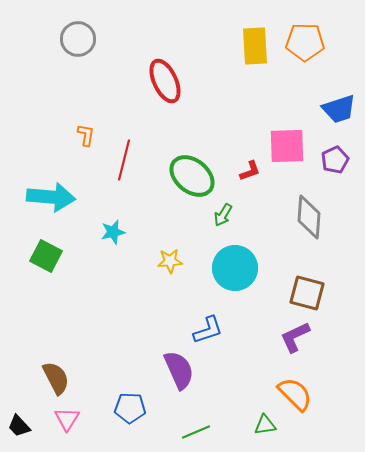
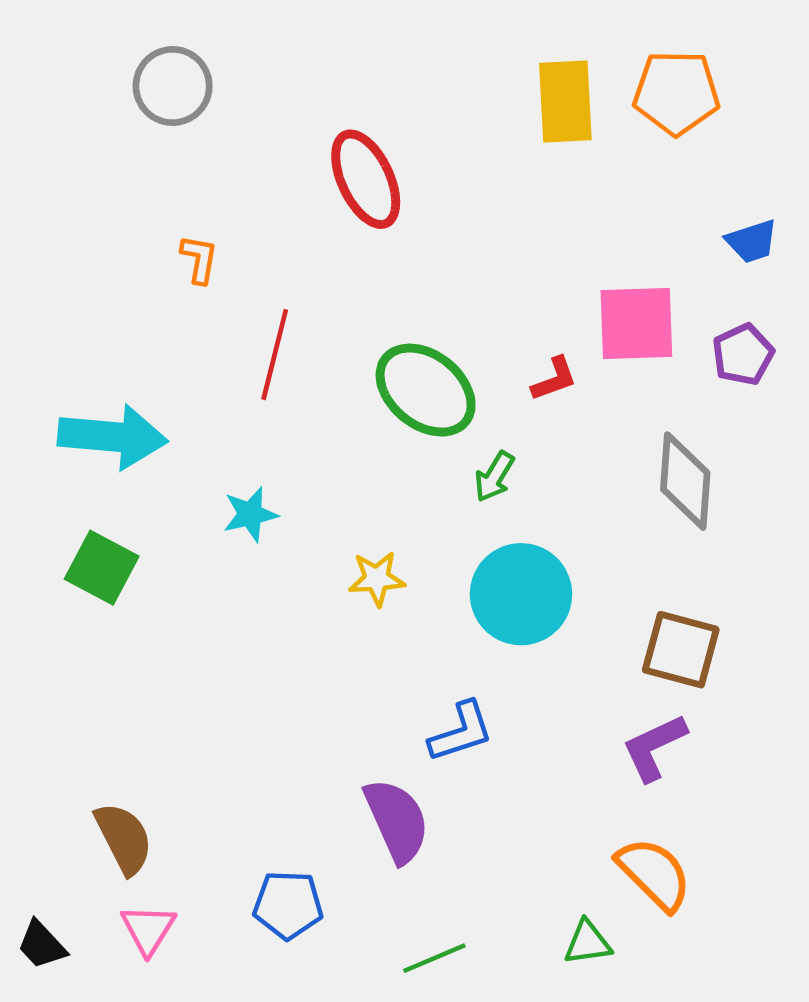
blue trapezoid: (339, 109) -> (752, 241), size x0.7
orange L-shape: (86, 135) -> (199, 259), moved

